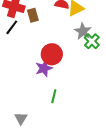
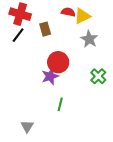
brown rectangle: (33, 15) -> (45, 29), moved
green cross: (92, 41) -> (98, 76), moved

